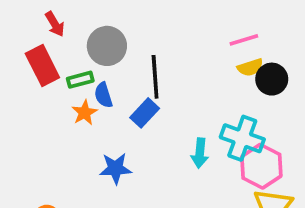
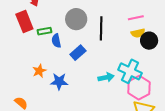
gray circle: (107, 46) -> (76, 19), moved
black line: (155, 77) -> (101, 28), moved
orange star: (85, 113) -> (39, 71), moved
cyan arrow: (200, 153) -> (106, 77), turned -112

